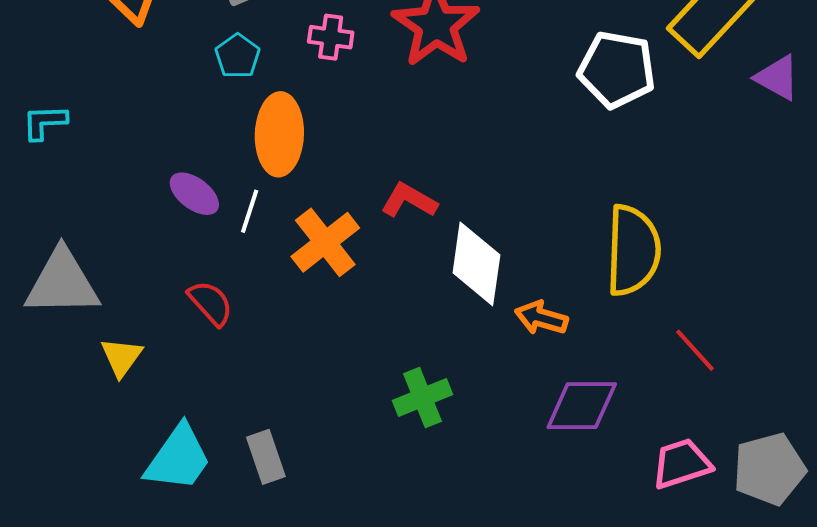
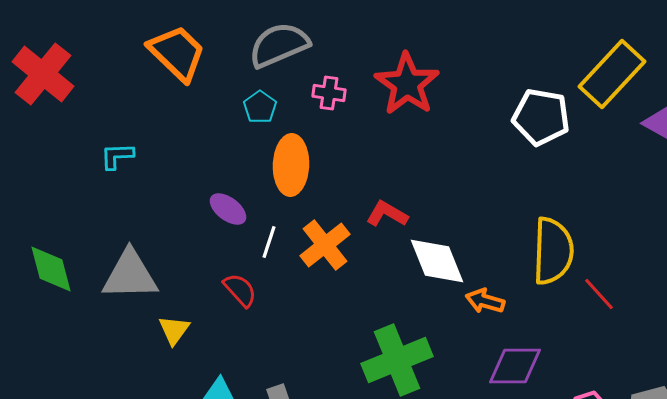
white line: (250, 211) -> (269, 242), moved
white diamond: (476, 264) -> (437, 261), turned -30
red line: (695, 350) -> (599, 294), moved
green cross: (422, 397) -> (397, 360), size x1.6

